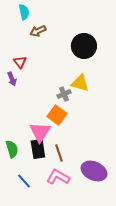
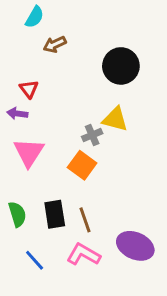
cyan semicircle: (24, 12) -> (35, 17), turned 42
purple arrow: (12, 79) -> (17, 113), turned 120
pink triangle: (40, 132) -> (29, 152), moved

